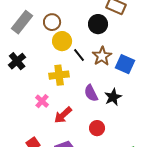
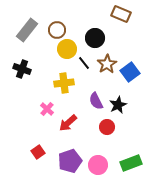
black circle: (98, 24) -> (95, 38), moved
black cross: (17, 61) -> (22, 69), turned -30
blue square: (125, 64) -> (130, 72), turned 30
red circle: (97, 128) -> (107, 127), moved

